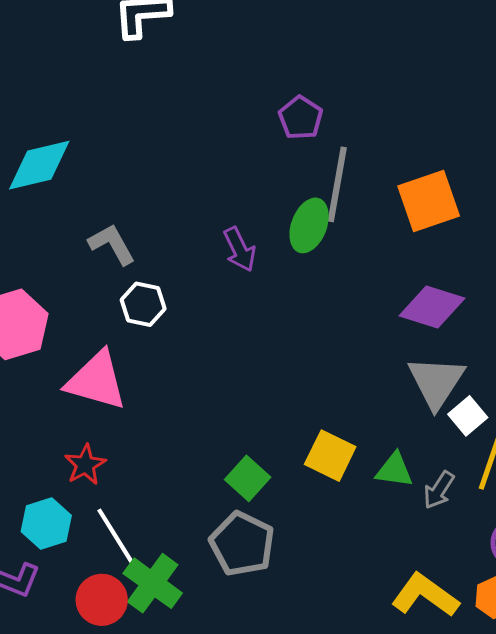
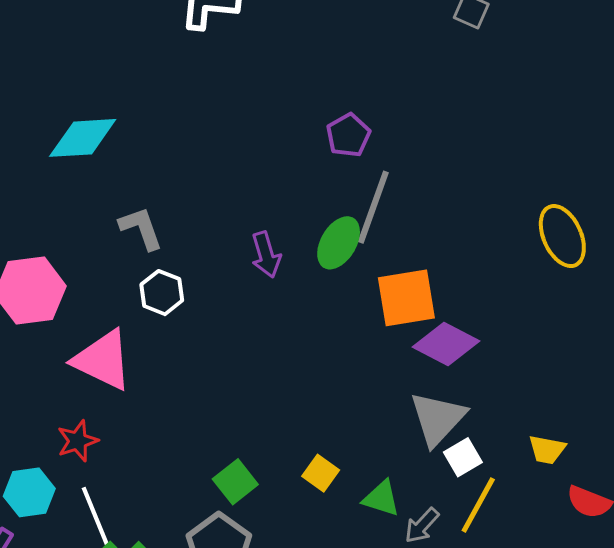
orange square: (429, 201) -> (406, 298), moved
yellow square: (330, 456) -> (321, 473), size x0.7

